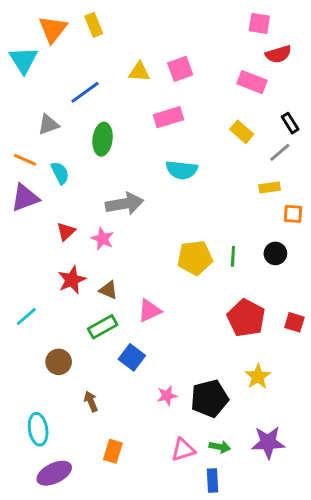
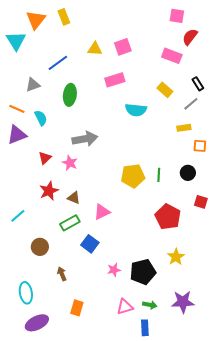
red semicircle: (278, 54) -> (190, 37), turned 144
cyan semicircle: (182, 170) -> (136, 110), moved
red square: (294, 322) -> (201, 202), moved

